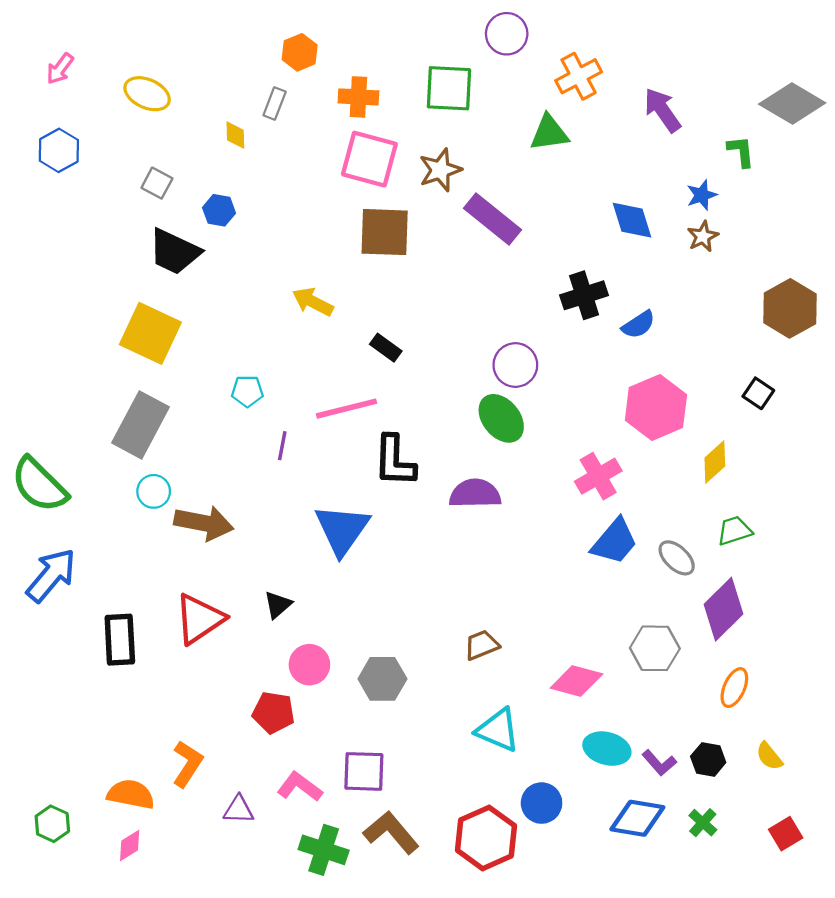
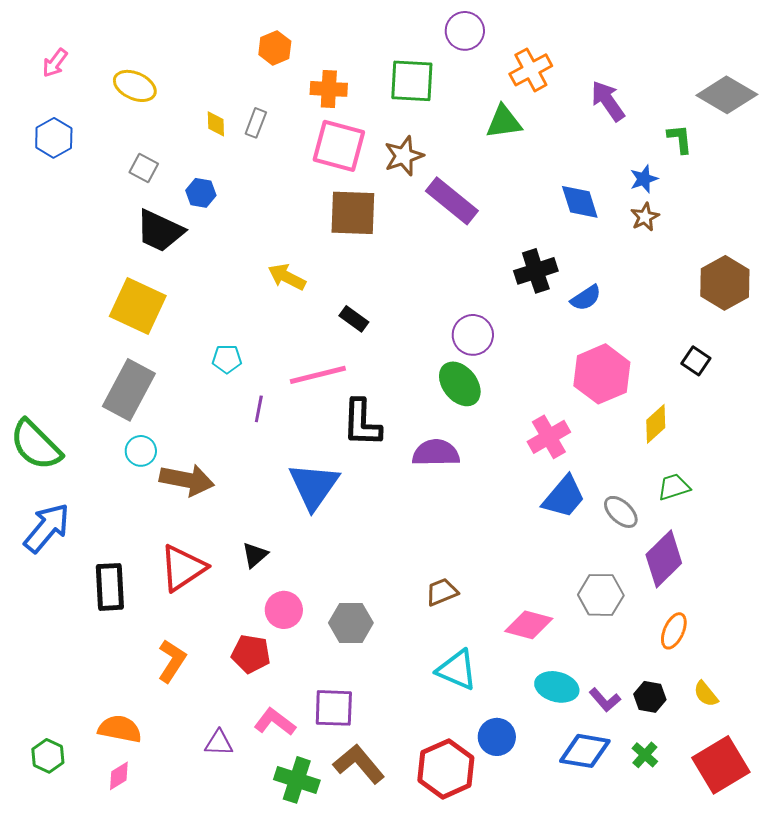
gray rectangle: (275, 104) -> (256, 123), moved
orange L-shape: (187, 764) -> (172, 661), moved
red square: (786, 834) -> (721, 765), size x1.8

